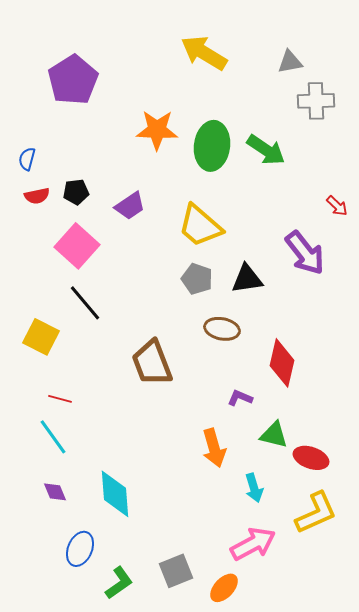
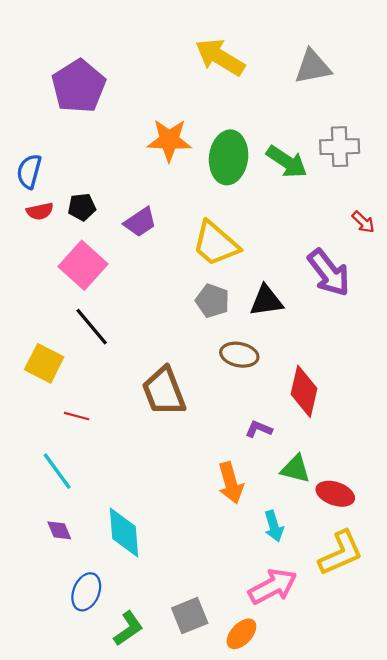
gray triangle: (290, 62) -> (313, 67), size x1.4
gray cross: (316, 101) -> (340, 147), moved
blue semicircle: (27, 159) -> (29, 171), size x1.4
red line: (60, 399) -> (77, 416), moved

